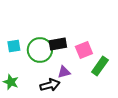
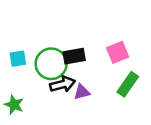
pink square: (84, 50) -> (118, 52), moved
black arrow: (50, 85) -> (63, 84), moved

